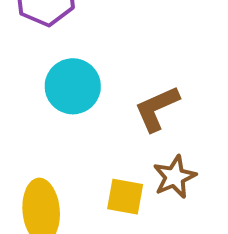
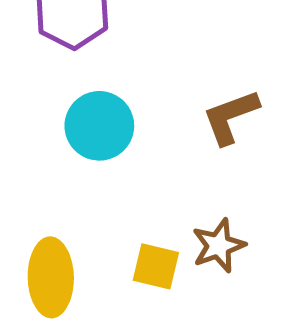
brown L-shape: (157, 109) -> (231, 117), moved

